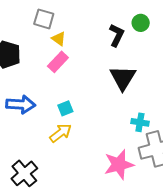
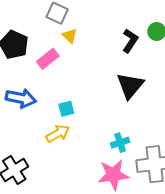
pink rectangle: (58, 62) -> (48, 59), moved
cyan cross: (140, 122) -> (120, 143), moved, turned -36

